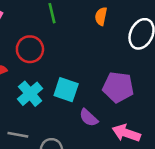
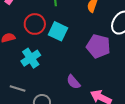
purple pentagon: (118, 87) -> (98, 46), moved
cyan square: (66, 90) -> (58, 31), moved

